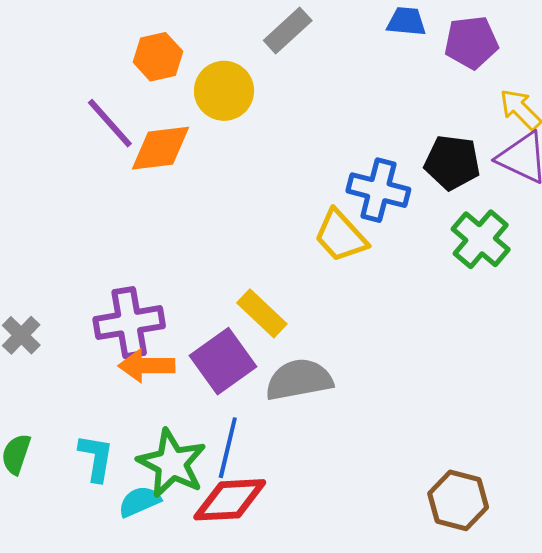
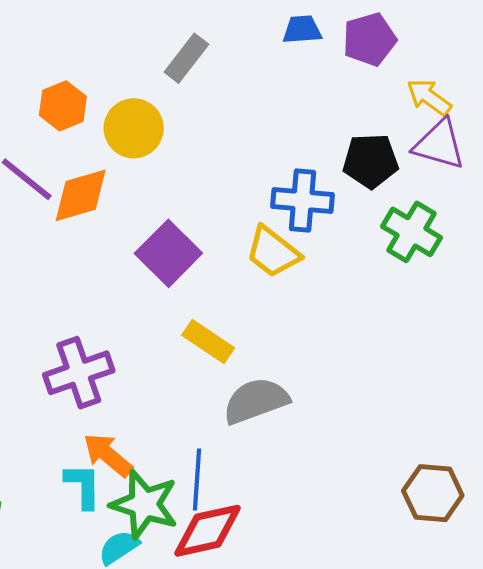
purple square: (223, 361) -> (168, 253), moved
orange arrow: (147, 366) -> (108, 455), moved, turned 50
cyan L-shape: (96, 458) -> (83, 486), moved

